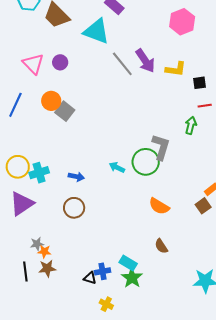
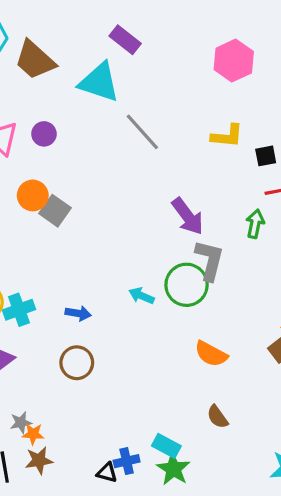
purple arrow: (145, 61) -> (188, 216), moved

